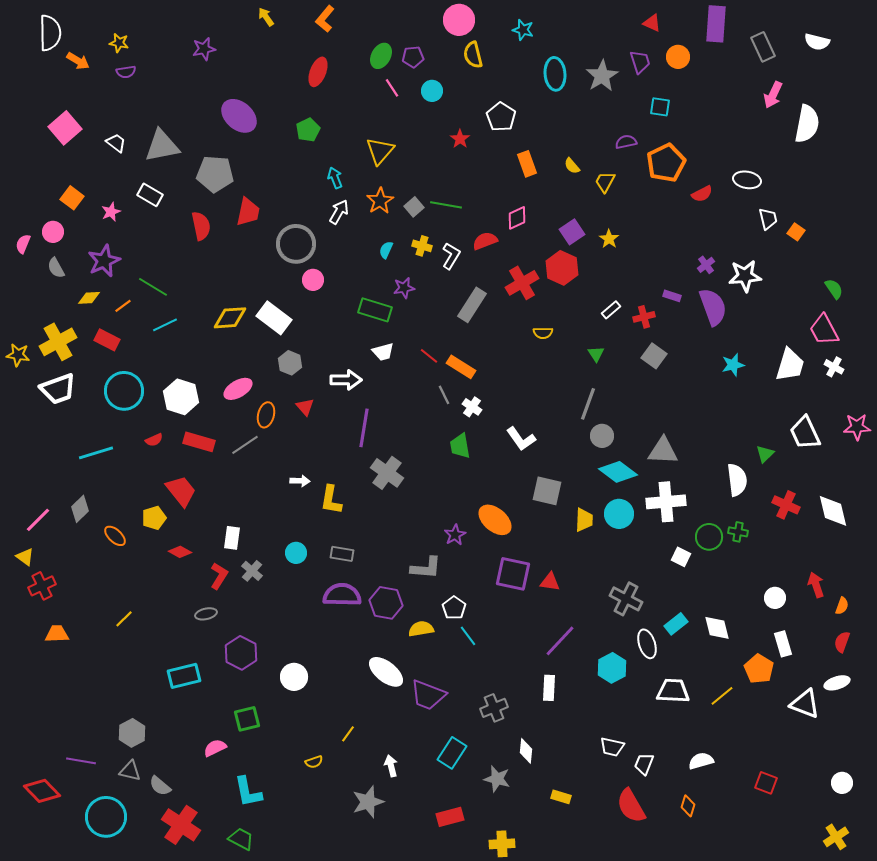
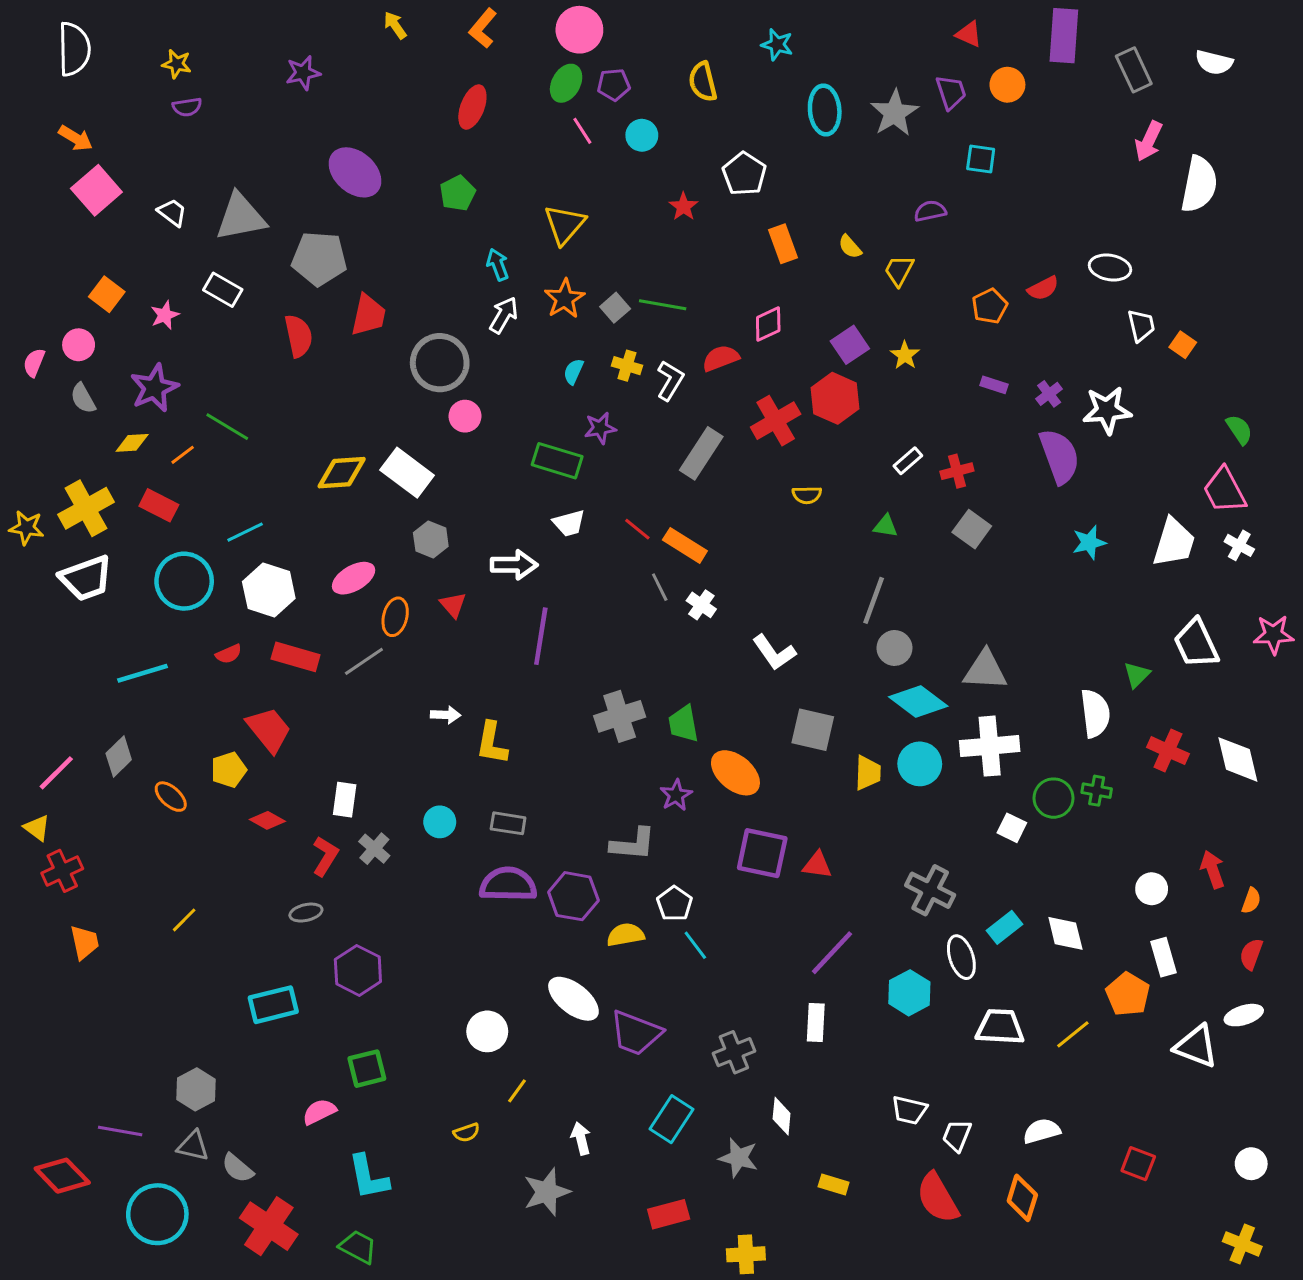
pink circle: (459, 20) -> (579, 30), moved
orange arrow: (78, 61) -> (76, 138), moved
orange pentagon: (666, 163) -> (990, 306), moved, size x0.6
purple rectangle: (672, 296) -> (994, 385), moved
cyan line: (165, 325) -> (245, 532), moved
green triangle: (596, 354) -> (886, 526), turned -48
green trapezoid: (460, 446) -> (683, 724), moved
gray cross: (387, 473) -> (620, 716), moved, turned 36
orange trapezoid: (57, 634) -> (85, 942), turned 80
white circle: (294, 677) -> (487, 1031), moved
orange diamond: (688, 806) -> (1022, 1198), size x1.4
yellow cross: (836, 837) -> (1242, 1244), turned -35

